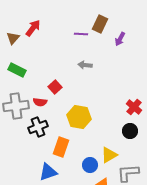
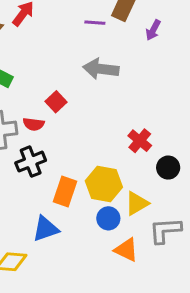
gray arrow: (85, 65) -> (101, 69), size x1.6
red cross: (134, 107) -> (140, 141), moved
yellow hexagon: (79, 117) -> (104, 184), moved

